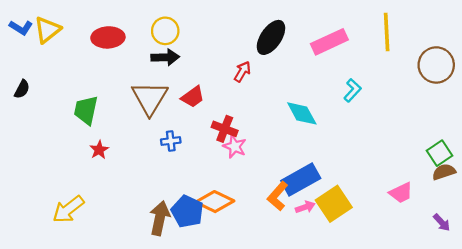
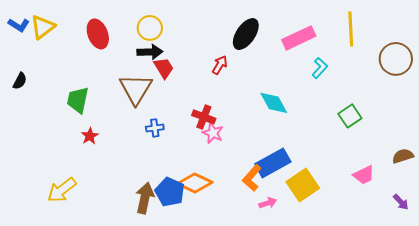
red ellipse: (108, 37) -> (98, 34), turned 72
cyan L-shape: (352, 90) -> (320, 68), moved
red trapezoid: (193, 97) -> (164, 68), moved, turned -85
green square: (440, 153) -> (350, 116), moved
pink arrow: (305, 207) -> (268, 203), moved

